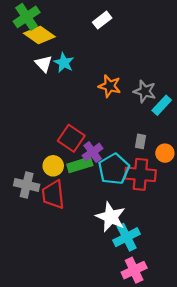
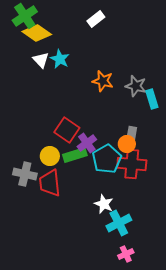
cyan rectangle: (162, 105) -> (152, 99), turned -60
orange circle: (165, 153) -> (127, 144), moved
white star: (111, 217) -> (104, 204), size x0.7
pink cross: (134, 270) -> (126, 254), size x0.7

